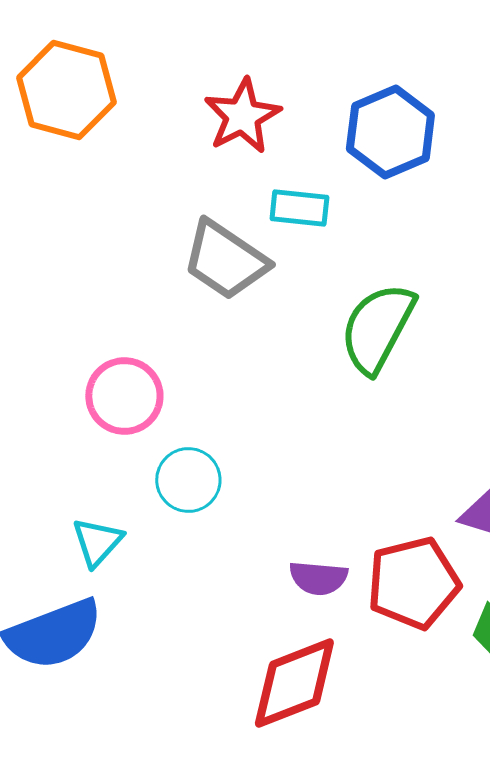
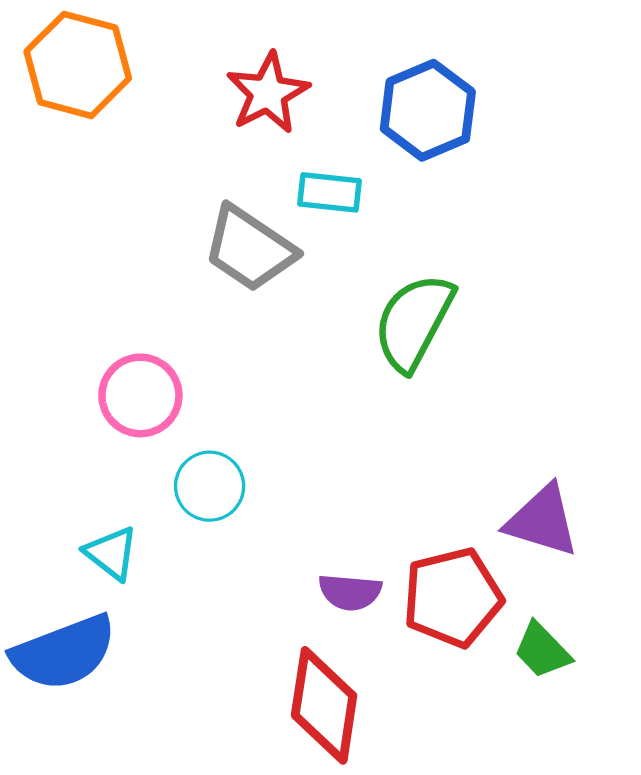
cyan triangle: (97, 542) -> (111, 553), turned -34
red diamond: (294, 683) -> (324, 705), turned -60

